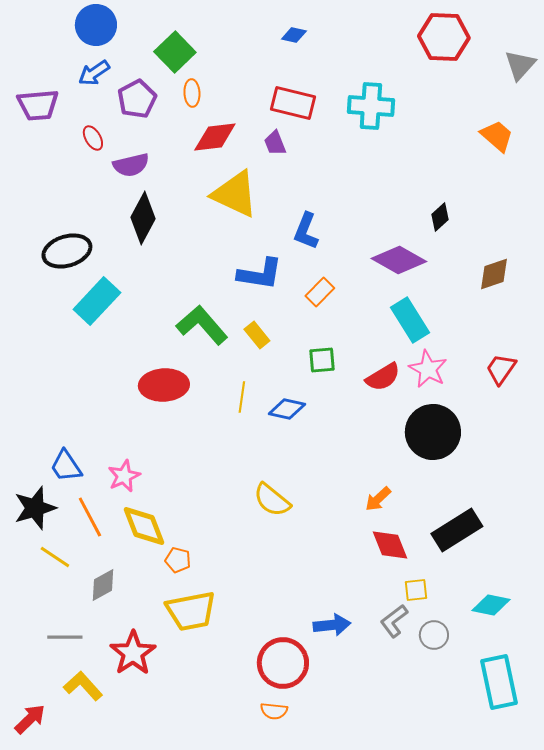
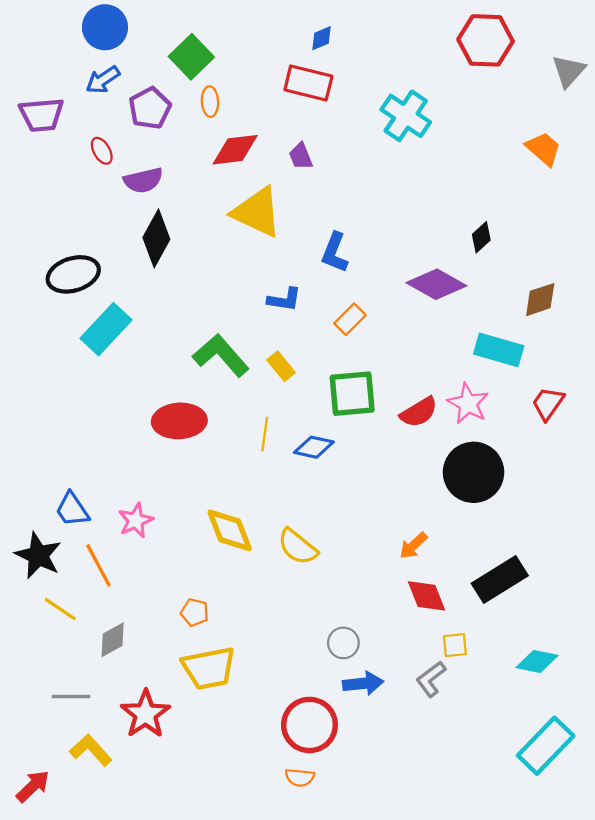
blue diamond: (294, 35) -> (322, 38), turned -35
red rectangle: (293, 103) -> (308, 83), moved
cyan cross: (371, 106) -> (406, 116), turned 30
blue L-shape: (260, 274) -> (284, 300), size x0.7
cyan rectangle: (410, 320) -> (499, 350), moved, turned -42
green square: (322, 360) -> (352, 394), size x1.6
black star: (35, 508) -> (38, 555), turned -30
yellow diamond: (144, 526) -> (230, 530), moved
gray circle: (434, 635) -> (343, 643), moved
cyan rectangle: (499, 682) -> (546, 746), turned 56

